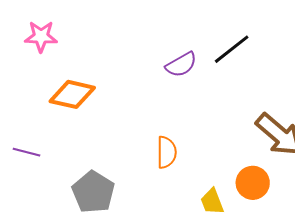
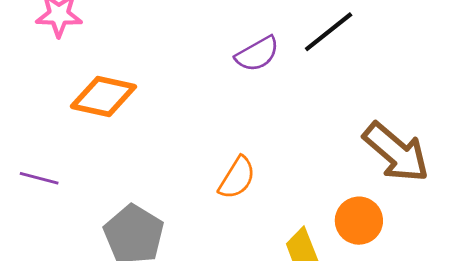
orange semicircle: (167, 152) -> (237, 178), turned 32

